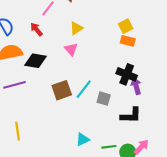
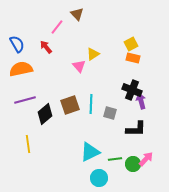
yellow triangle: (76, 28) -> (93, 54), moved
black diamond: (35, 61) -> (45, 114), moved, turned -50
cyan line: (84, 89) -> (91, 104), turned -36
cyan triangle: (83, 139) -> (90, 152), size x1.5

